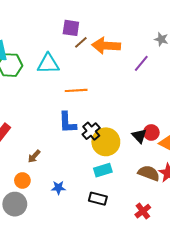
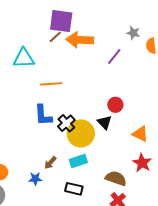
purple square: (71, 28) -> (61, 21), moved, size x1.4
red circle: (151, 132) -> (115, 105), moved
black triangle: (139, 136) -> (105, 122), moved
brown arrow: (34, 156) -> (50, 163), moved
brown semicircle: (149, 173) -> (116, 178), moved

